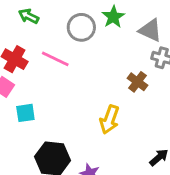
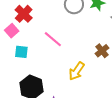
pink line: (55, 59) -> (53, 39), moved

